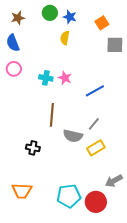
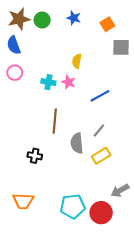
green circle: (50, 13) -> (42, 20), moved
brown star: (18, 18) -> (19, 19), size x1.5
yellow semicircle: (65, 38) -> (77, 61), moved
gray semicircle: (73, 136) -> (77, 143), turned 72

